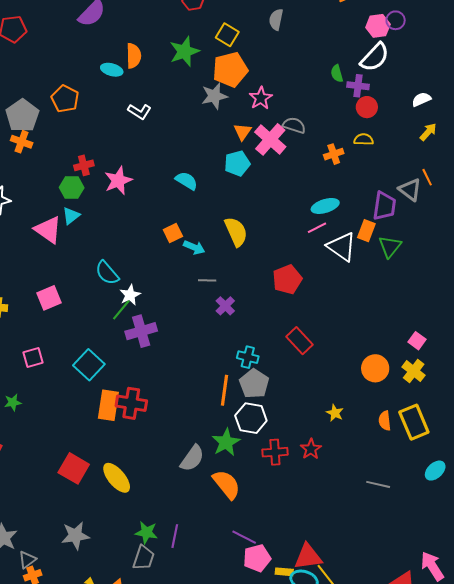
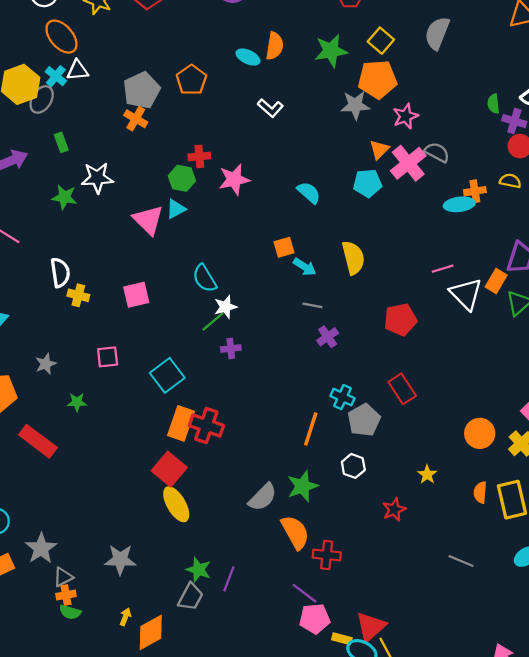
gray semicircle: (276, 19) -> (437, 33), size x1.4
cyan ellipse: (325, 206) -> (459, 204), moved
purple cross: (141, 331) -> (231, 349), size x0.6
gray pentagon: (254, 384) -> (364, 420), moved
white hexagon: (251, 418) -> (353, 466), moved, size x0.7
red cross: (275, 452) -> (327, 555), moved
red square: (74, 468) -> (169, 469), moved
red triangle: (308, 557) -> (371, 627), turned -44

